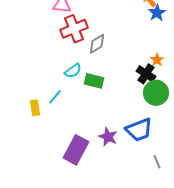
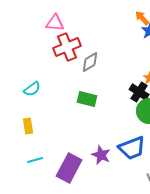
cyan semicircle: (73, 71) -> (32, 89), moved
cyan line: (55, 97) -> (35, 160), moved, turned 35

